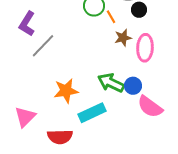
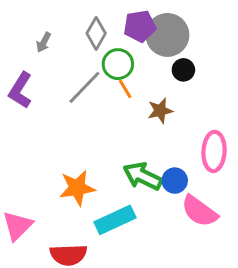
orange line: (111, 17) -> (125, 89), moved
gray line: (43, 46) -> (84, 87), moved
pink ellipse: (145, 48) -> (214, 151), moved

